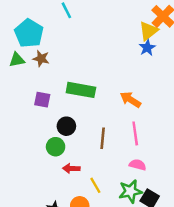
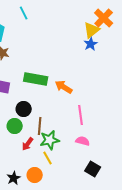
orange arrow: (130, 100) -> (64, 87), moved
brown line: (103, 138) -> (40, 126), moved
red arrow: (71, 168) -> (28, 144), turned -56
green star: (130, 191) -> (50, 140), moved

